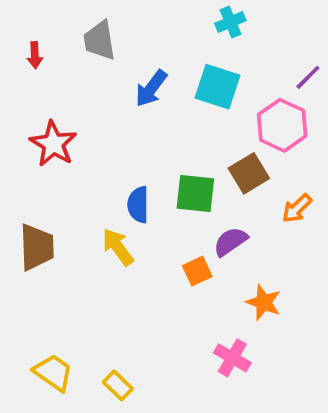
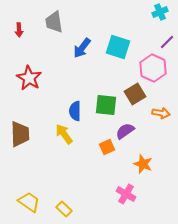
cyan cross: (230, 22) -> (160, 12), moved
orange arrow: (297, 208) -> (161, 113), turned -126

